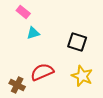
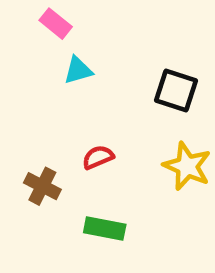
red semicircle: (42, 72) -> (98, 157), size x0.6

